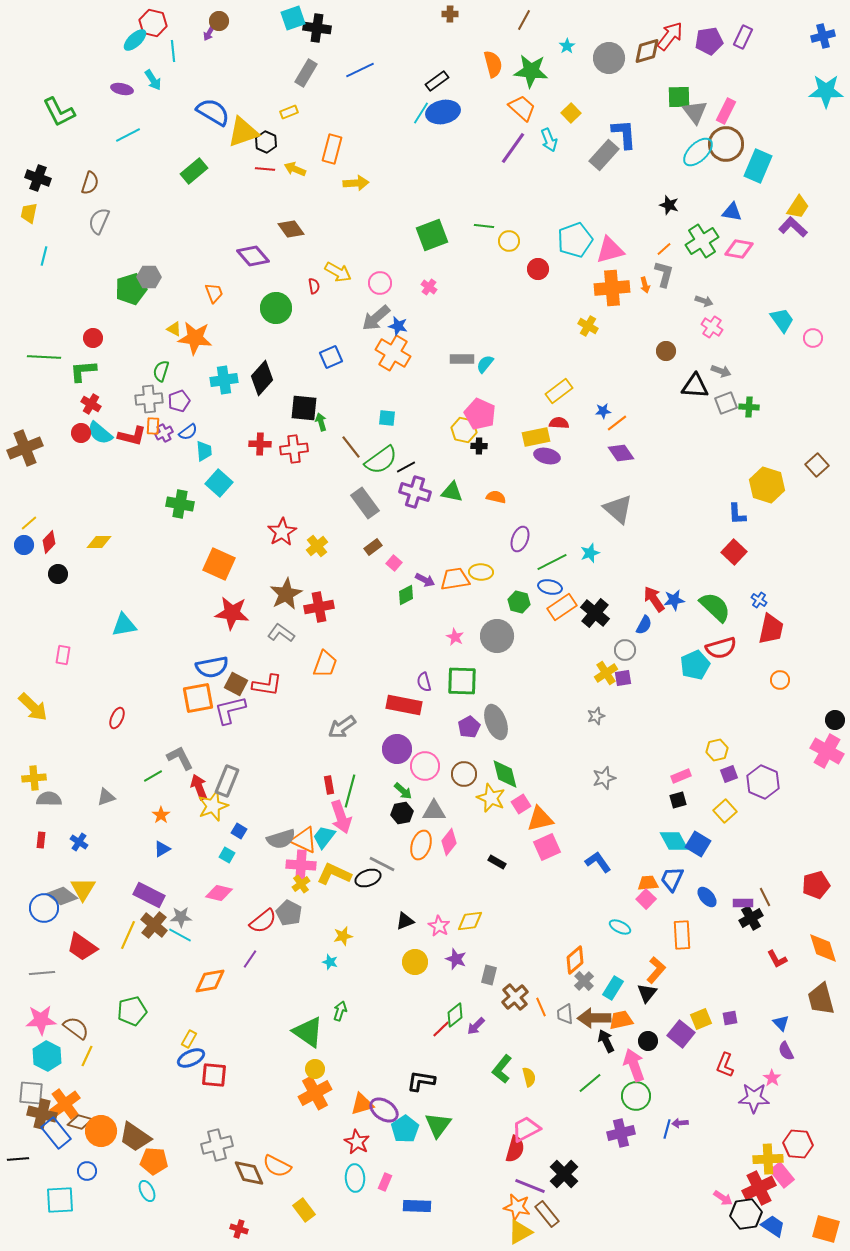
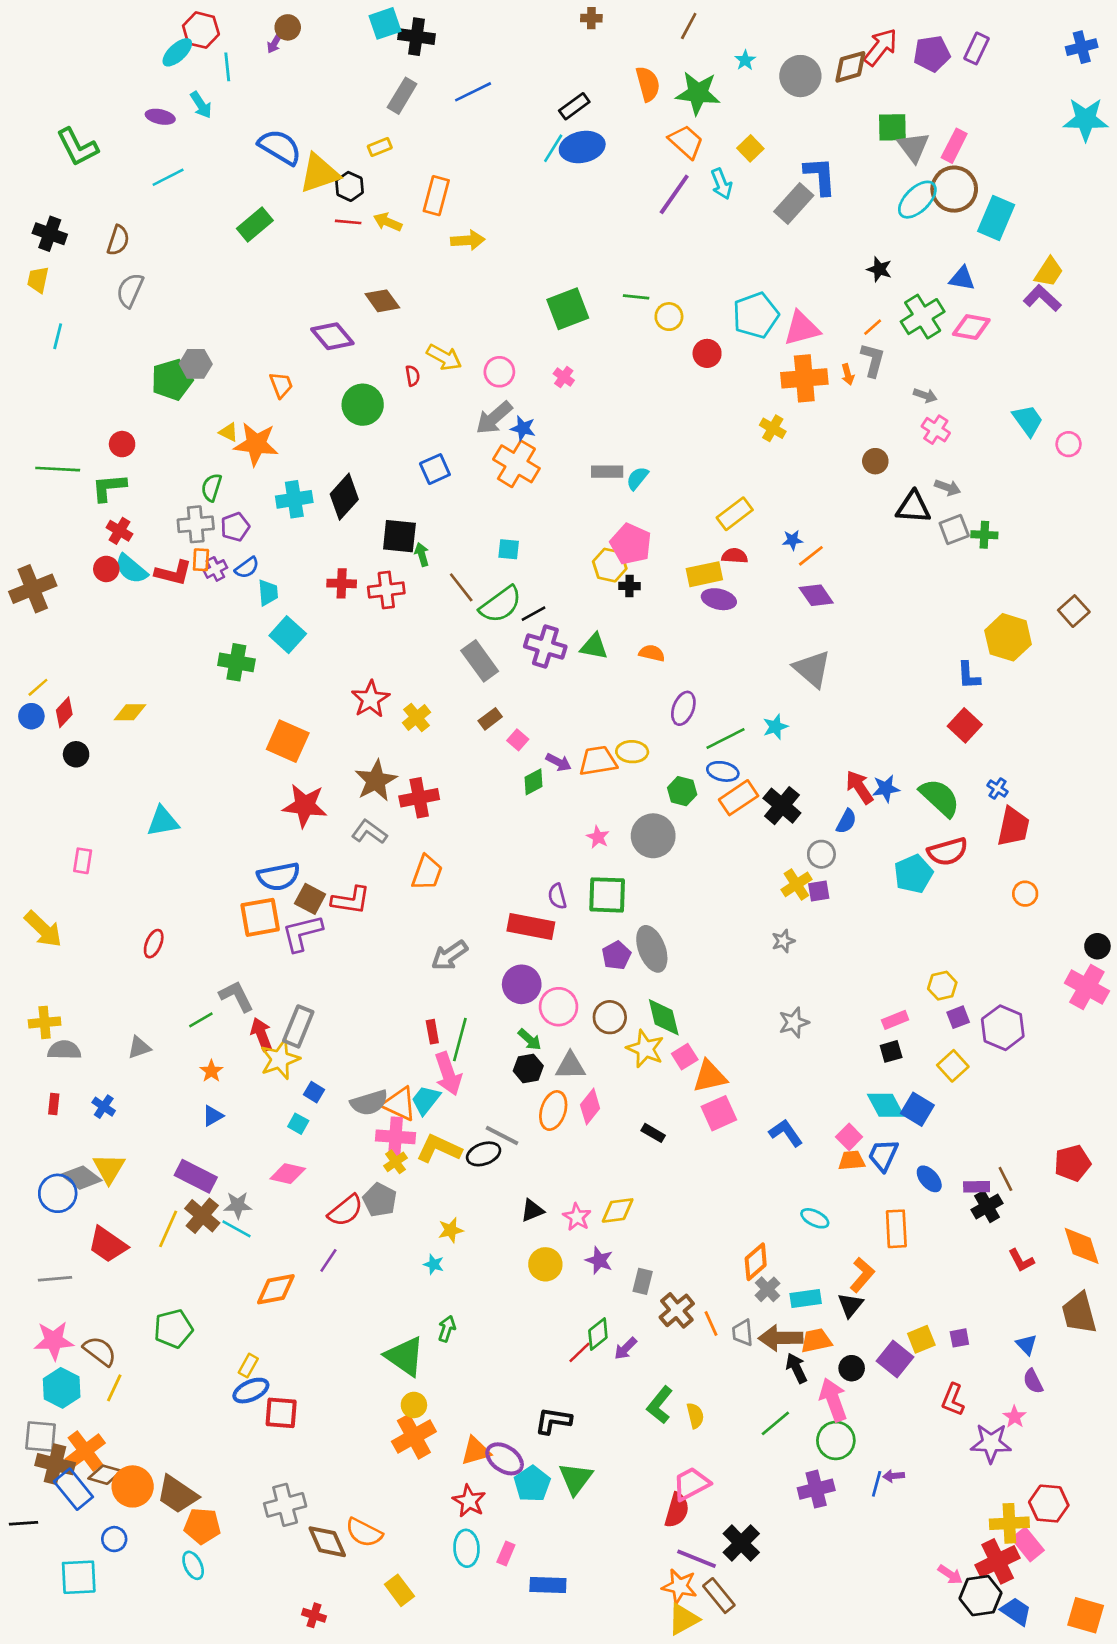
pink square: (646, 899) -> (849, 1137), moved
cyan rectangle: (613, 988) -> (806, 1299), turned 50

